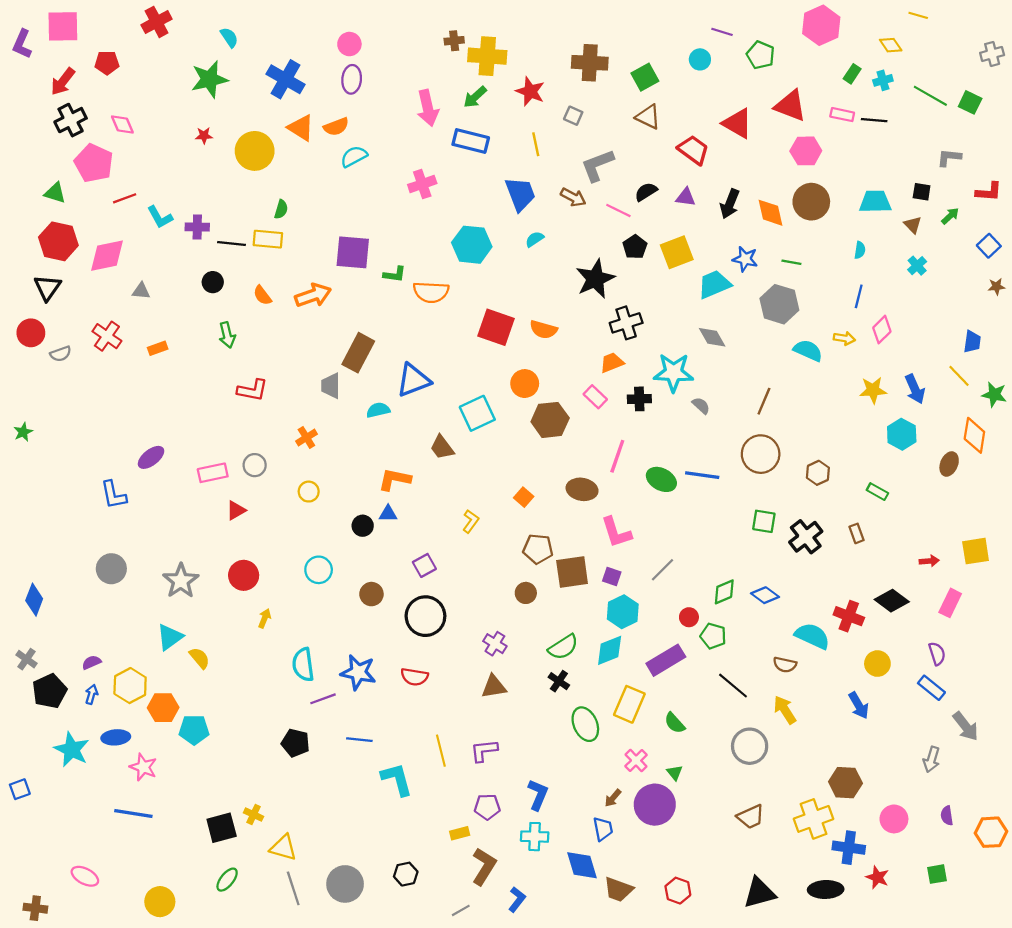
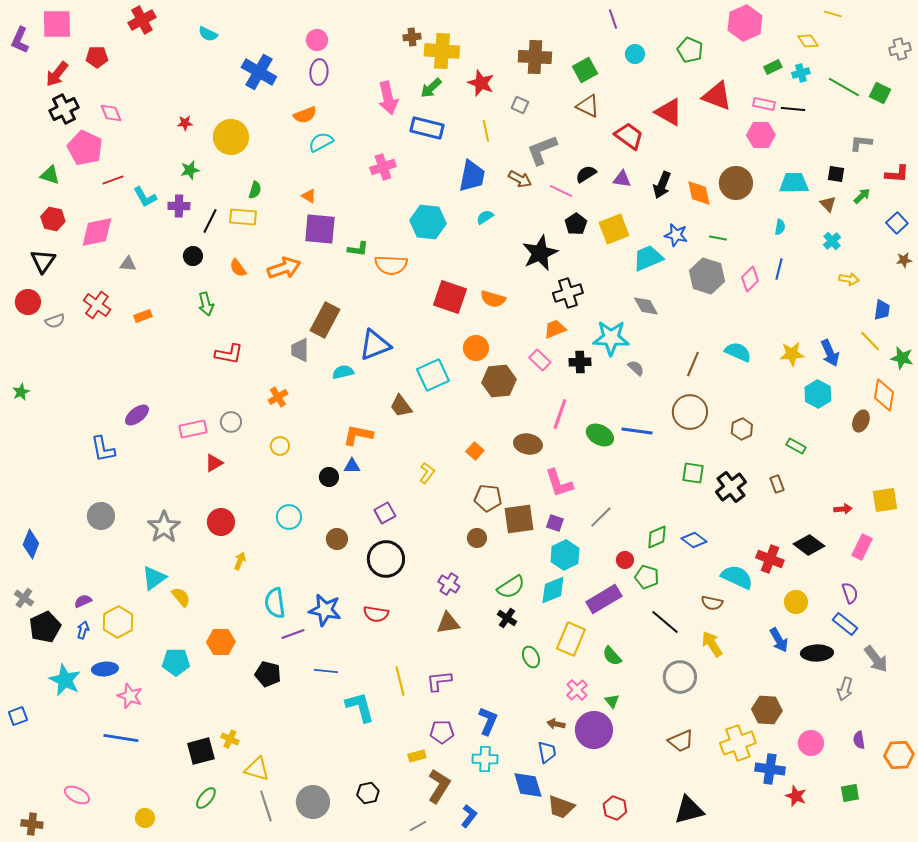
purple line: (722, 32) -> (613, 19), moved, turned 54
cyan semicircle: (229, 37) -> (208, 34), turned 150
green rectangle: (852, 74) -> (773, 67), turned 30
green star: (209, 79) -> (190, 170), moved, size x0.6
orange triangle: (301, 128) -> (309, 196), moved, size x0.6
pink hexagon: (806, 151) -> (761, 135), moved
blue trapezoid: (520, 194) -> (472, 176), turned 32
red hexagon: (58, 241) -> (53, 219), size x0.7
black line: (231, 244) -> (210, 221), turned -70
pink diamond: (882, 330) -> (750, 279), moved
yellow arrow: (844, 338) -> (849, 279), moved
cyan semicircle: (808, 350) -> (738, 352), moved
orange hexagon: (163, 708) -> (221, 642), moved
green ellipse: (585, 724) -> (531, 657), size x0.7
brown arrow: (613, 798) -> (556, 724), turned 60
black ellipse: (826, 889) -> (817, 653), moved
yellow circle: (160, 902) -> (145, 818), size x0.7

